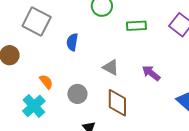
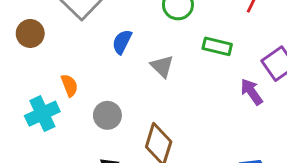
gray triangle: (111, 67) -> (162, 66), moved
purple arrow: (151, 73) -> (252, 92), moved

